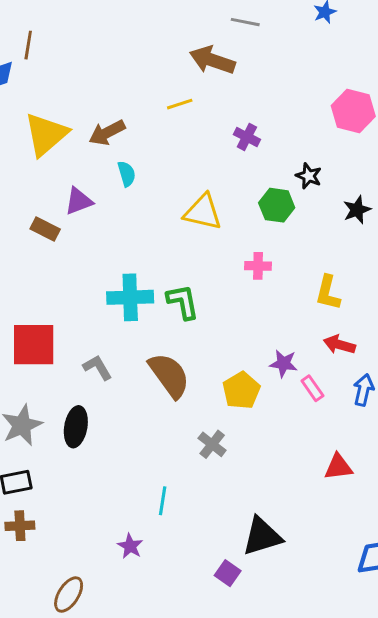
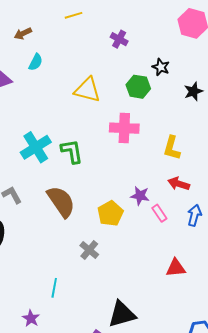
brown arrow: (107, 133) -> (23, 34), size x0.7
cyan semicircle: (127, 174) -> (36, 62), turned 42
pink cross: (258, 266) -> (124, 128), size x1.6
cyan cross: (130, 297) -> (36, 147), turned -32

